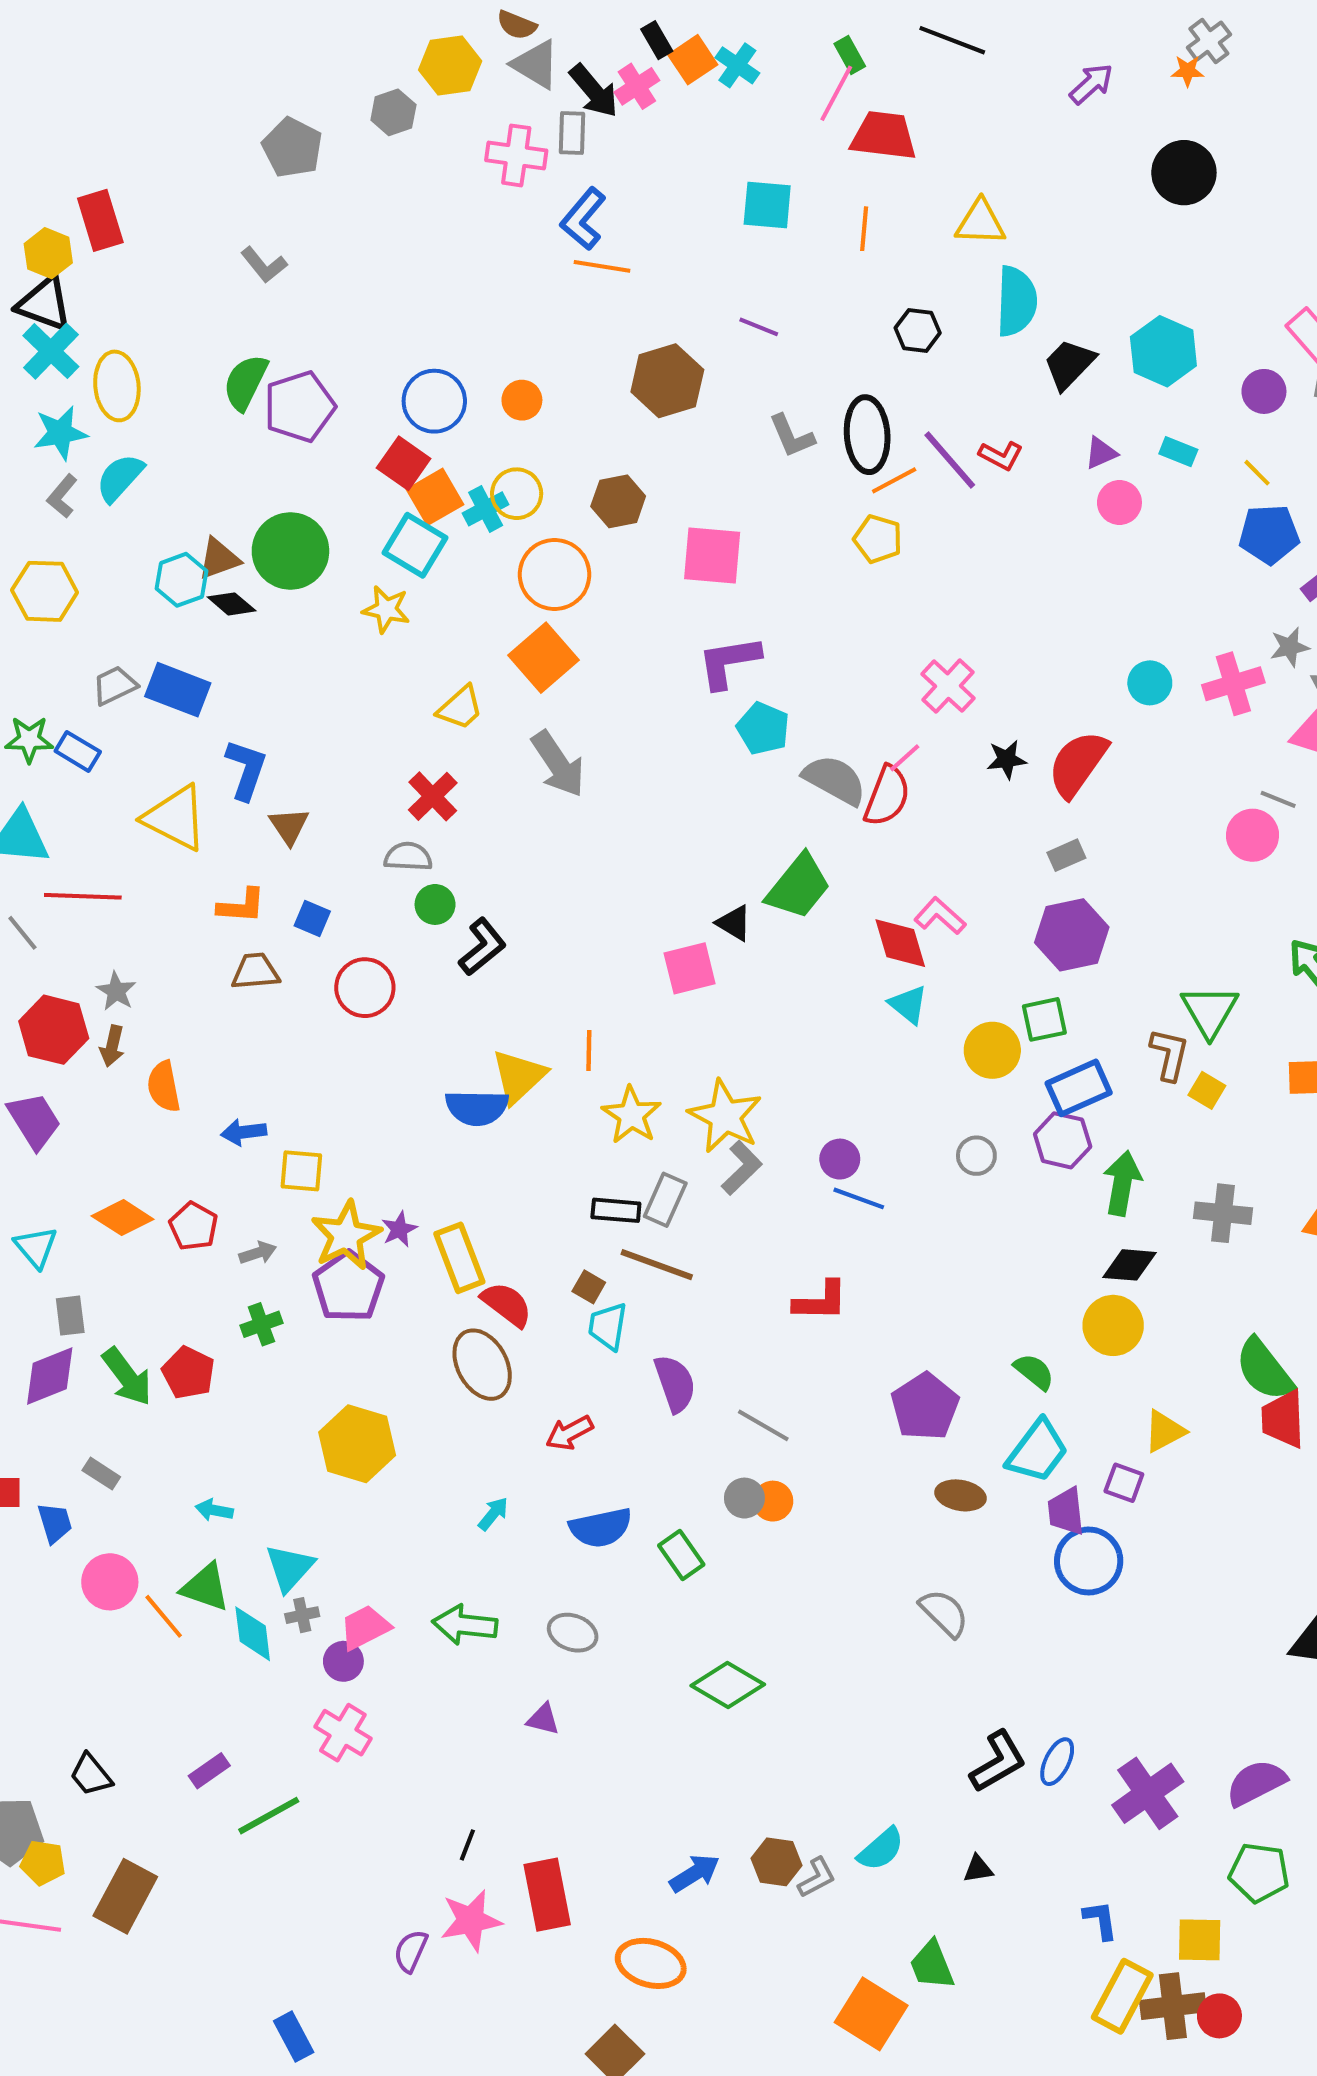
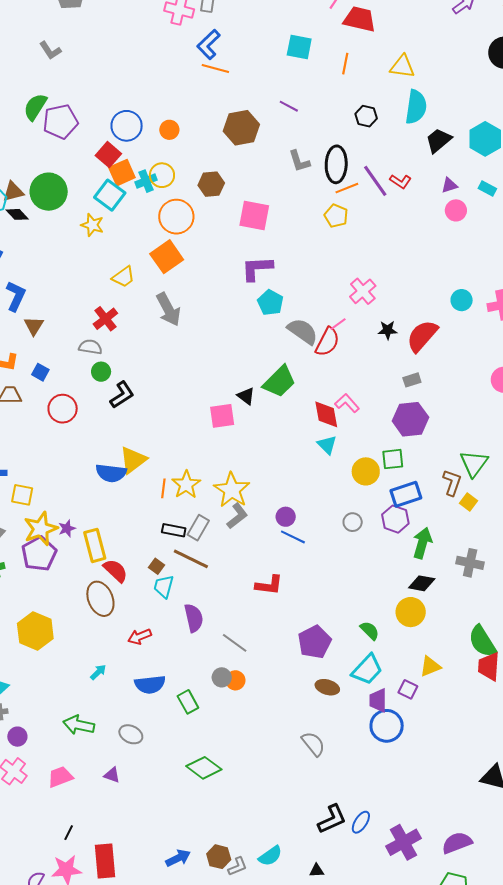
orange line: (589, 1050) -> (163, 488), moved
pink trapezoid: (365, 1627) -> (60, 777), moved

